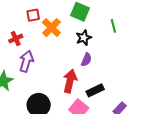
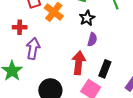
red cross: (16, 39) -> (20, 27), turned 32
black rectangle: (95, 90) -> (105, 69), turned -36

